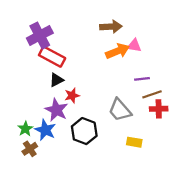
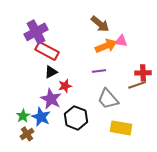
brown arrow: (111, 27) -> (100, 24), turned 42
purple line: (142, 79) -> (99, 71), moved
red cross: (159, 109) -> (143, 73), moved
yellow rectangle: (134, 142) -> (121, 128), size x1.5

